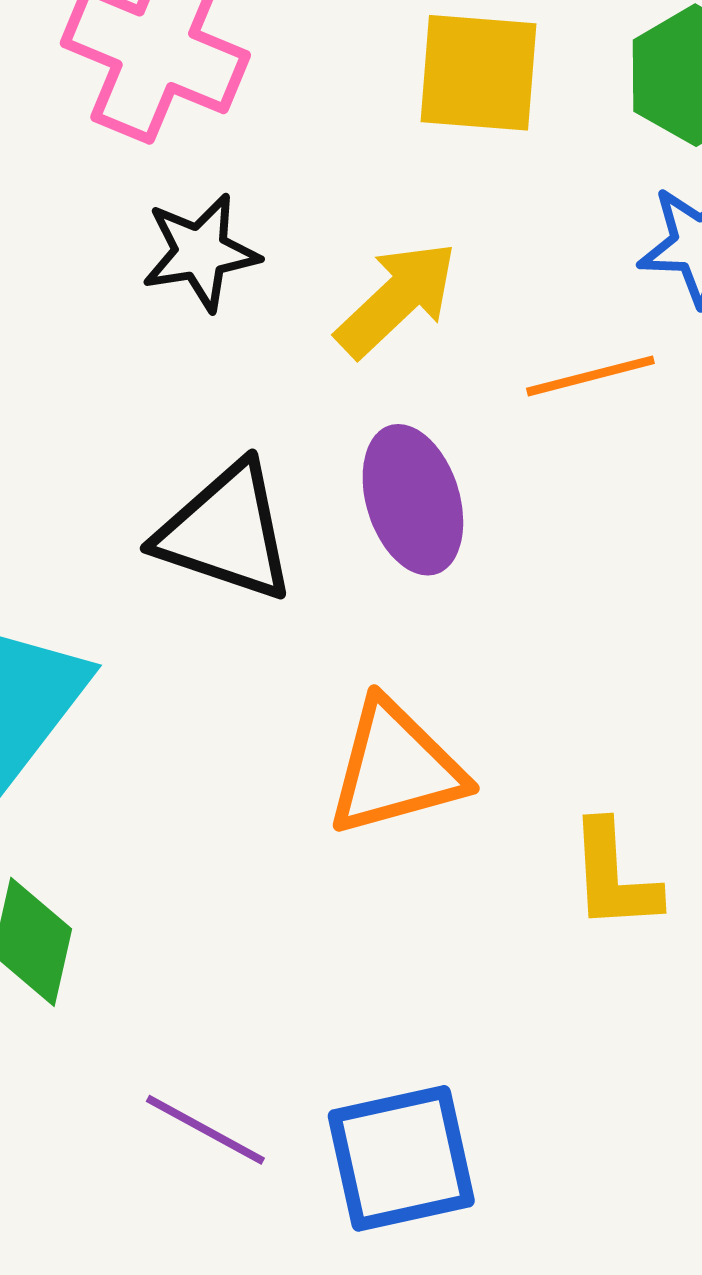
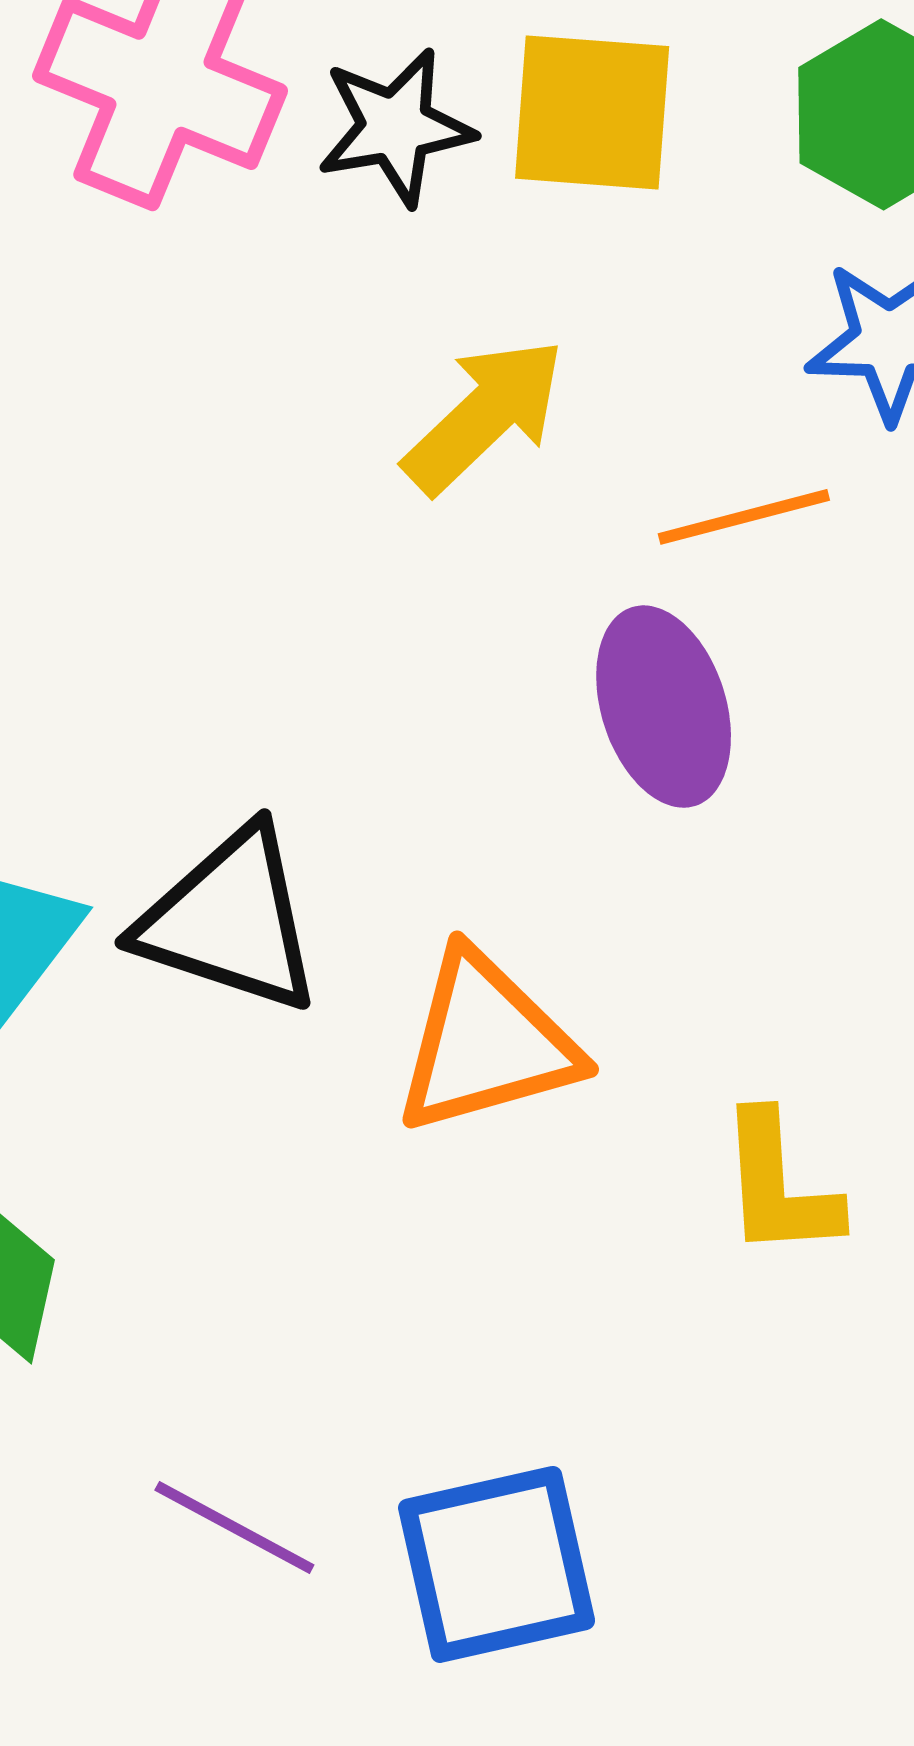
black star: (201, 252) -> (395, 127), moved
purple ellipse: (413, 500) -> (664, 707), moved
black triangle: (226, 532) -> (230, 920), moved

